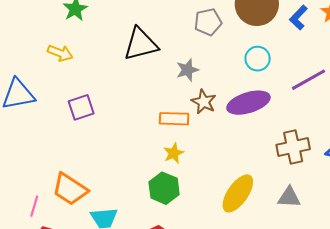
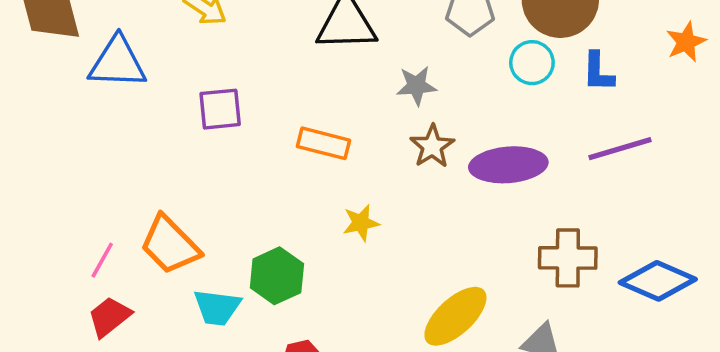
blue L-shape: (298, 17) -> (598, 72), moved, turned -55
cyan circle: (258, 59) -> (532, 63), moved
orange rectangle: (174, 119) -> (323, 143), moved
green hexagon: (164, 188) -> (277, 276), moved

